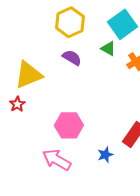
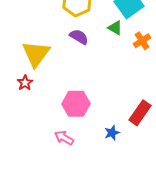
yellow triangle: (28, 75) -> (36, 54), turned -32
pink arrow: (57, 160) -> (64, 138), size x0.7

